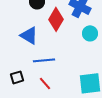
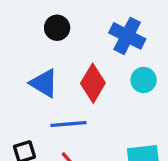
red diamond: (56, 19) -> (93, 83), moved

